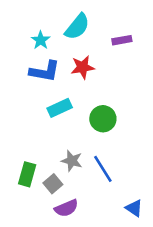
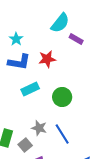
cyan semicircle: (77, 27) -> (60, 23), moved
purple rectangle: (122, 40) -> (76, 39), turned 40

